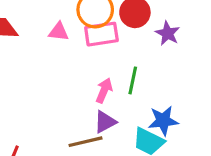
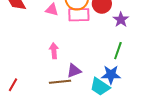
green line: (133, 80) -> (118, 51), moved
pink arrow: (104, 90) -> (54, 51), moved, turned -35

